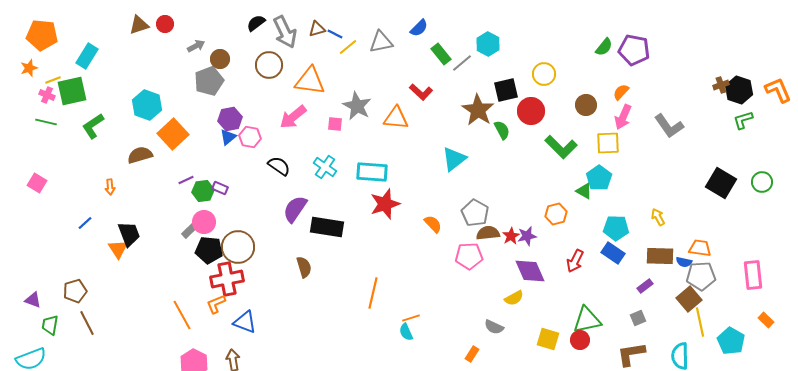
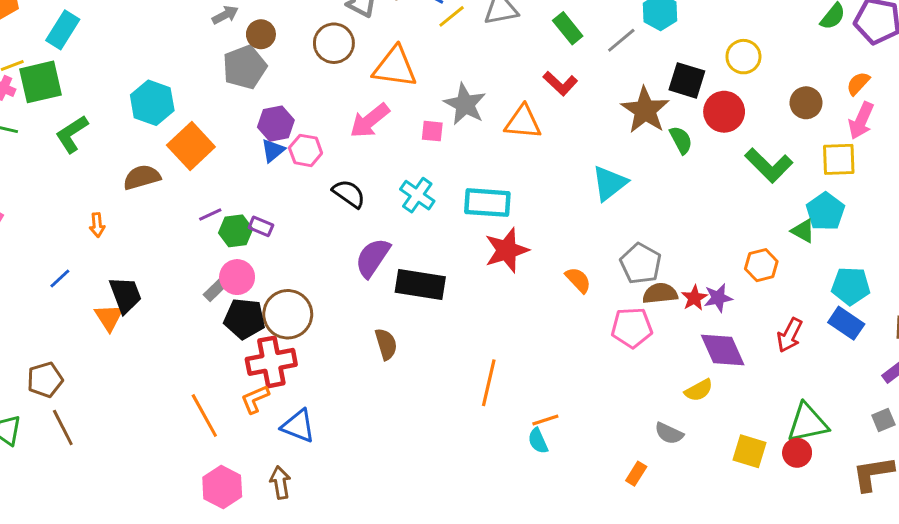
green rectangle: (441, 54) -> (568, 28), moved
black square: (506, 90) -> (687, 80), turned 30

